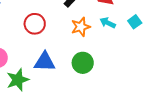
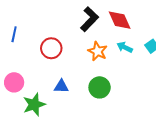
orange star: (81, 27) -> (98, 51), turned -30
blue triangle: (45, 62) -> (61, 86), size x0.7

